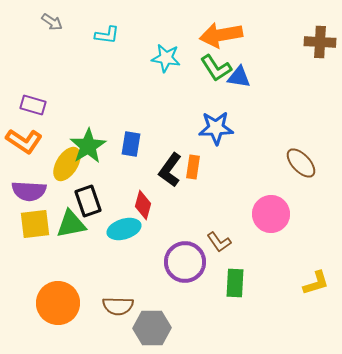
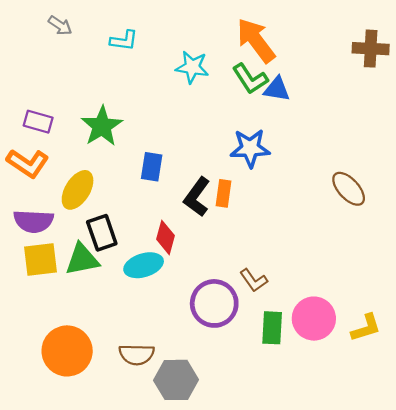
orange arrow: (221, 35) -> (256, 40), turned 63
green star: (88, 146) -> (102, 126), moved
pink circle: (271, 214) -> (314, 319), moved

